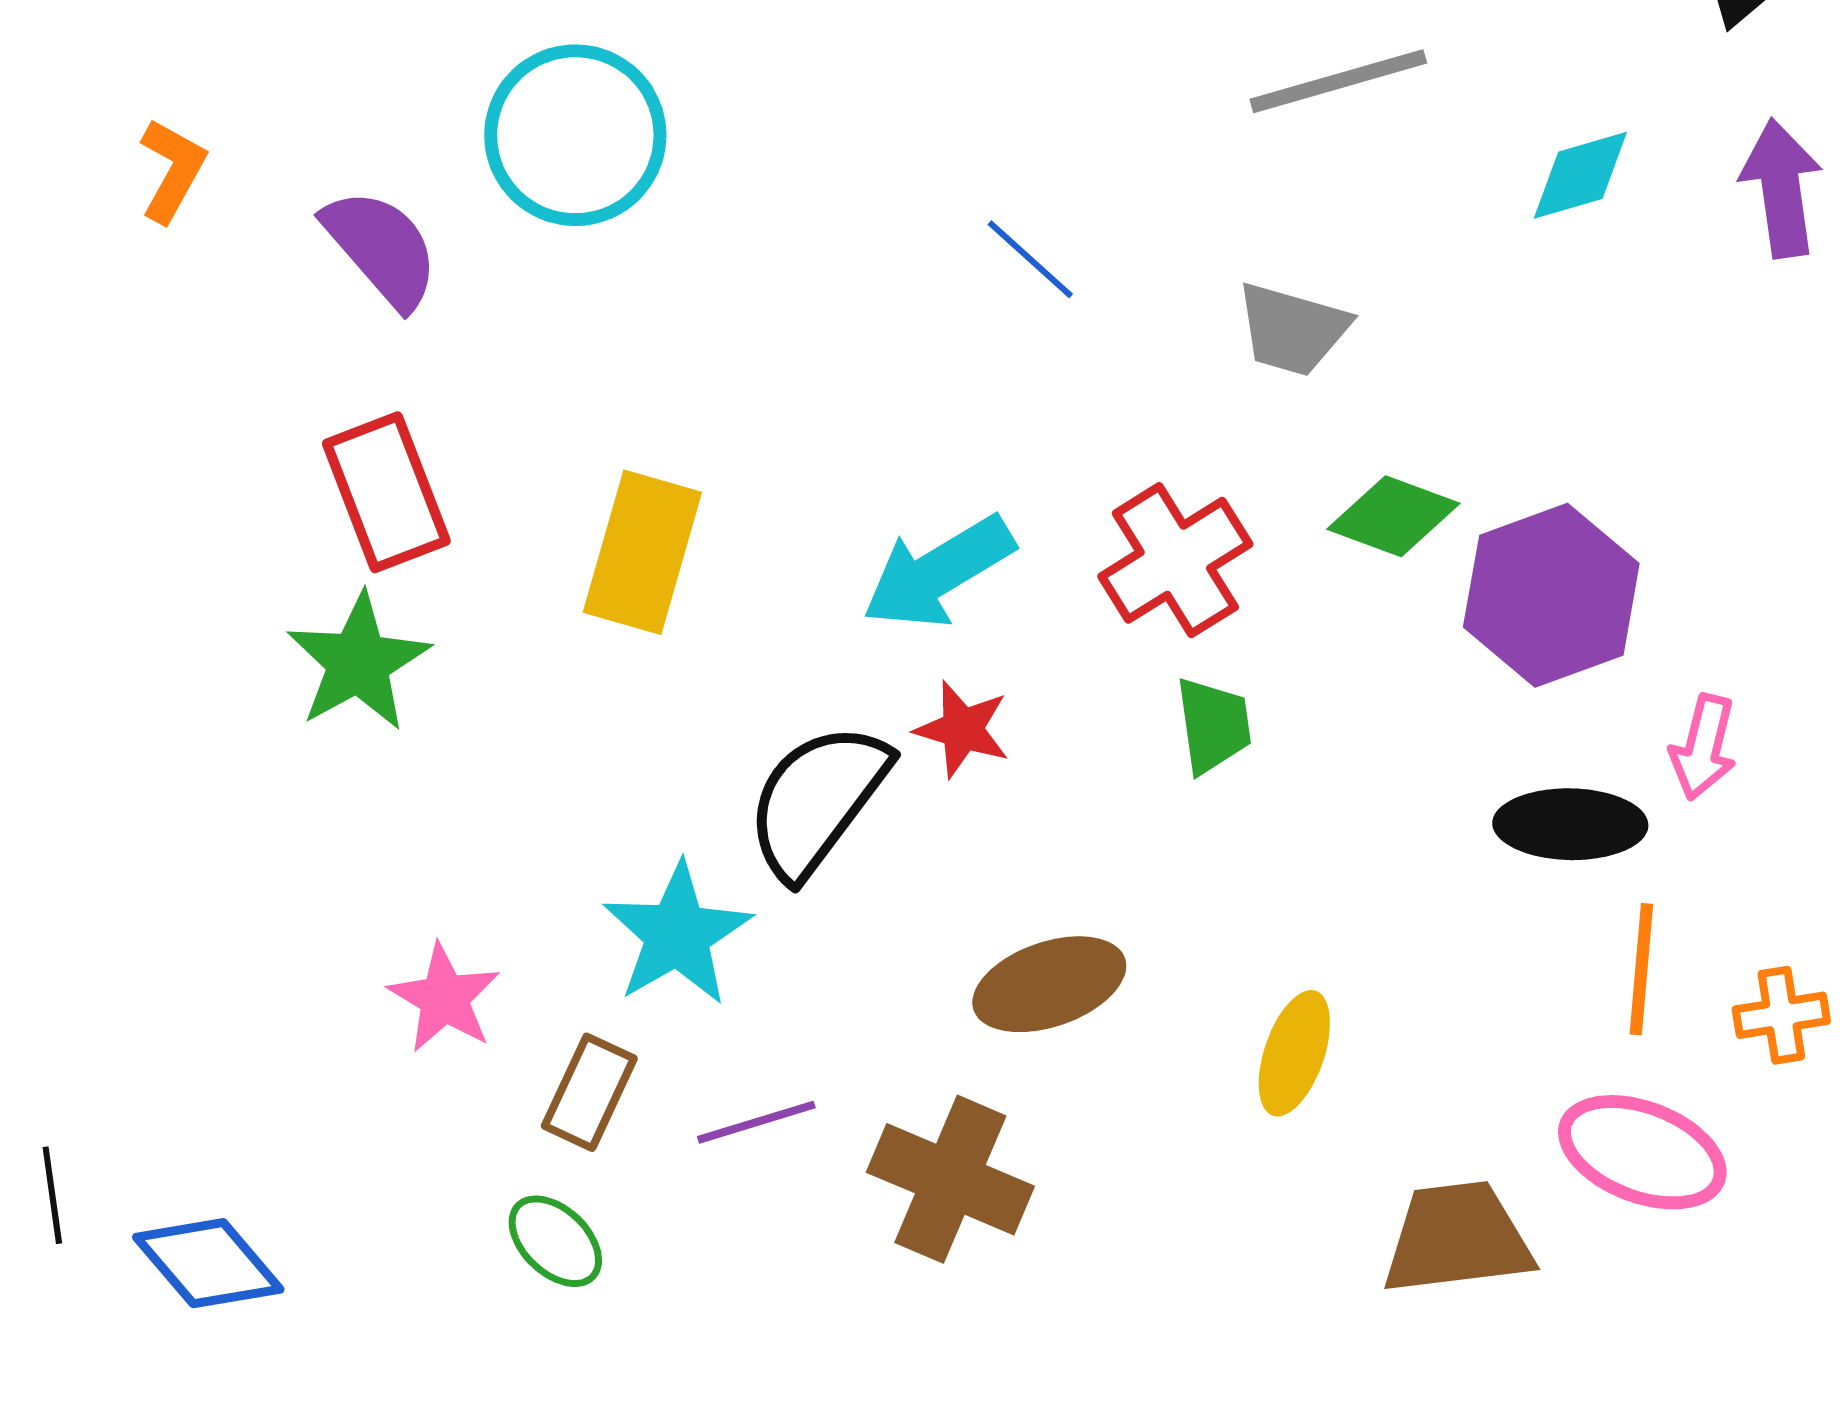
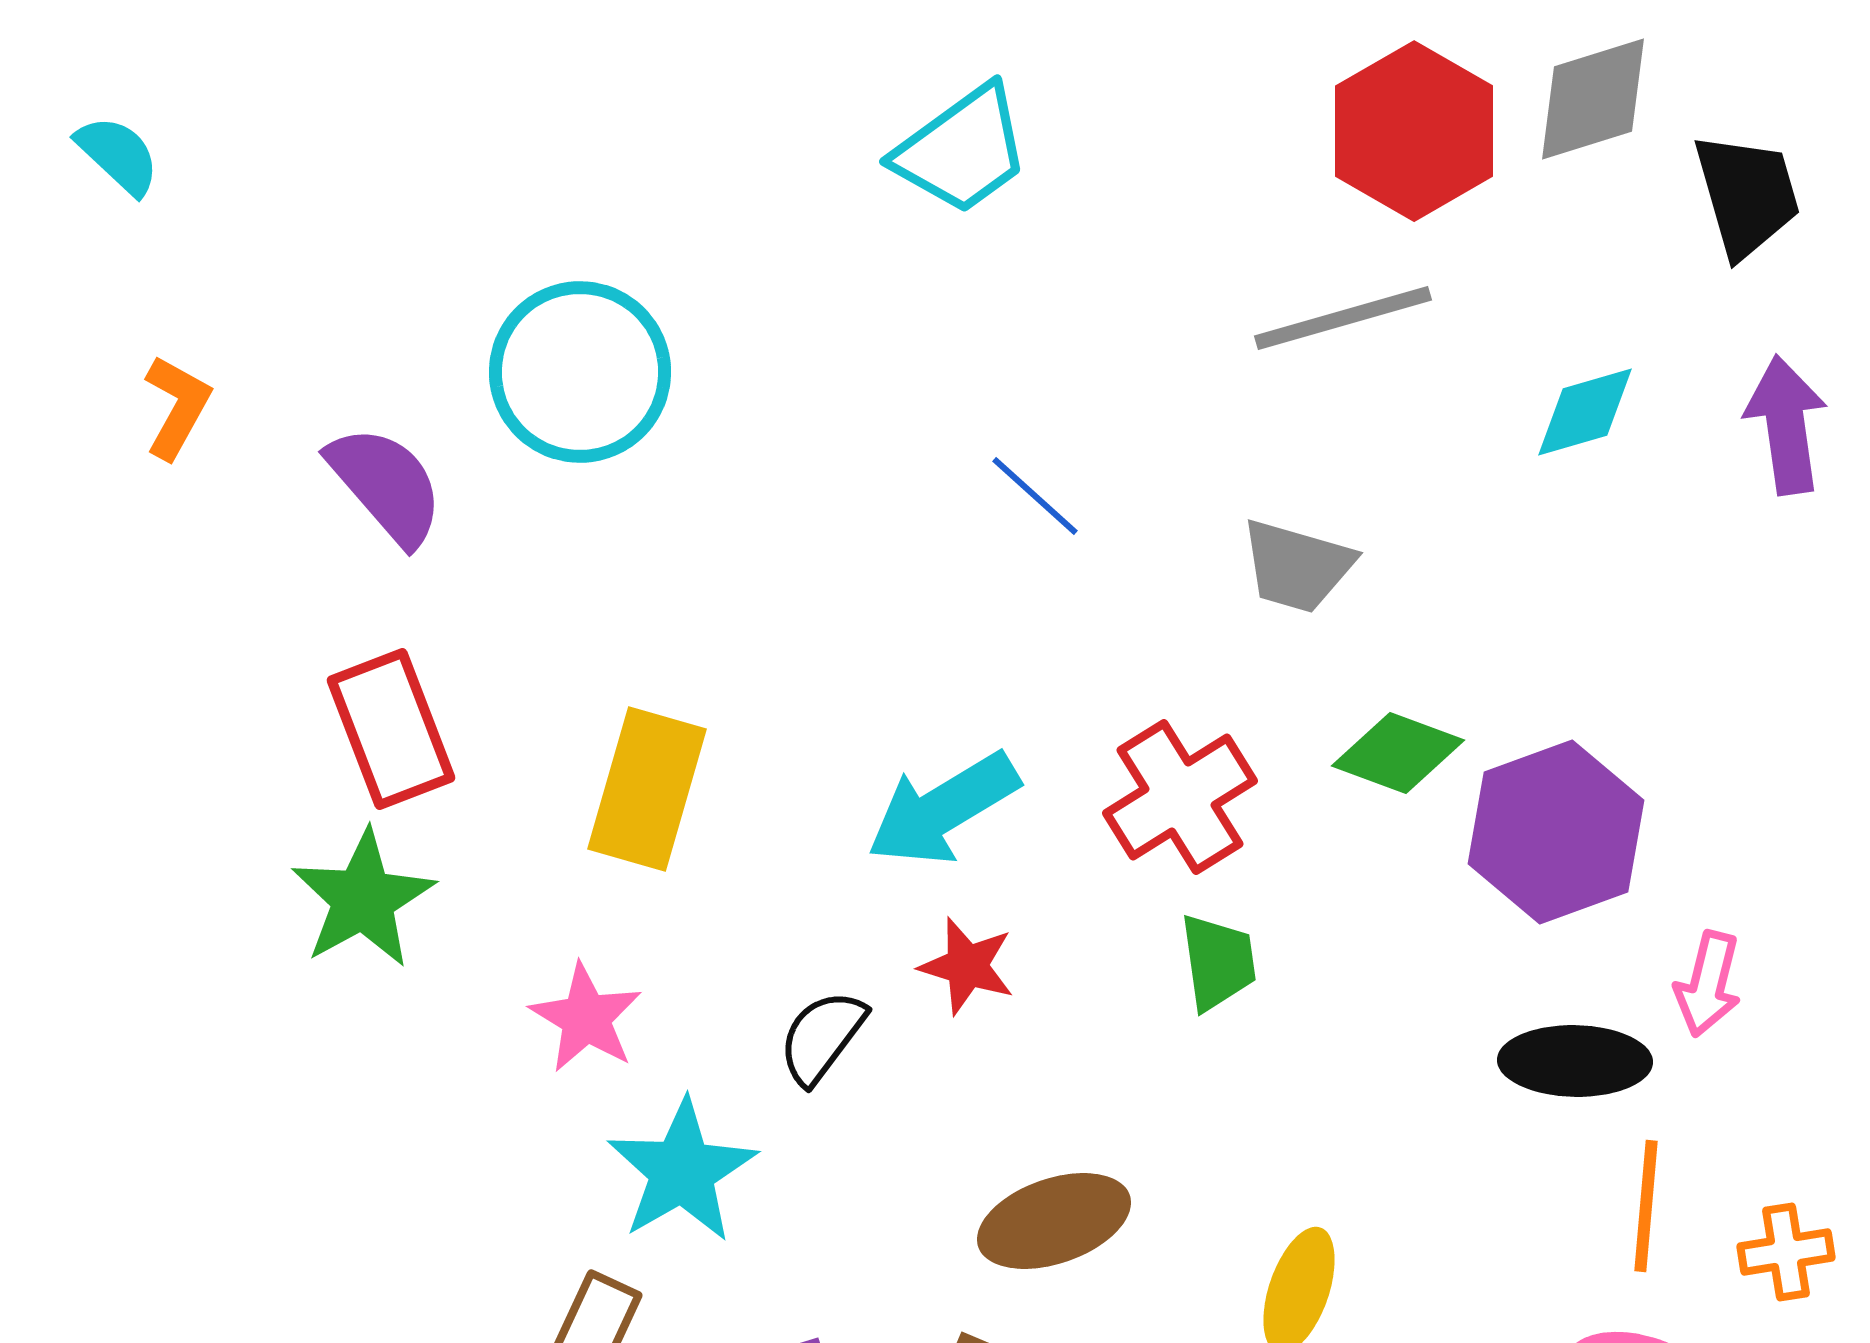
black semicircle: (817, 800) -> (822, 1037), size x0.6
pink star: (444, 998) -> (586, 1018), moved

